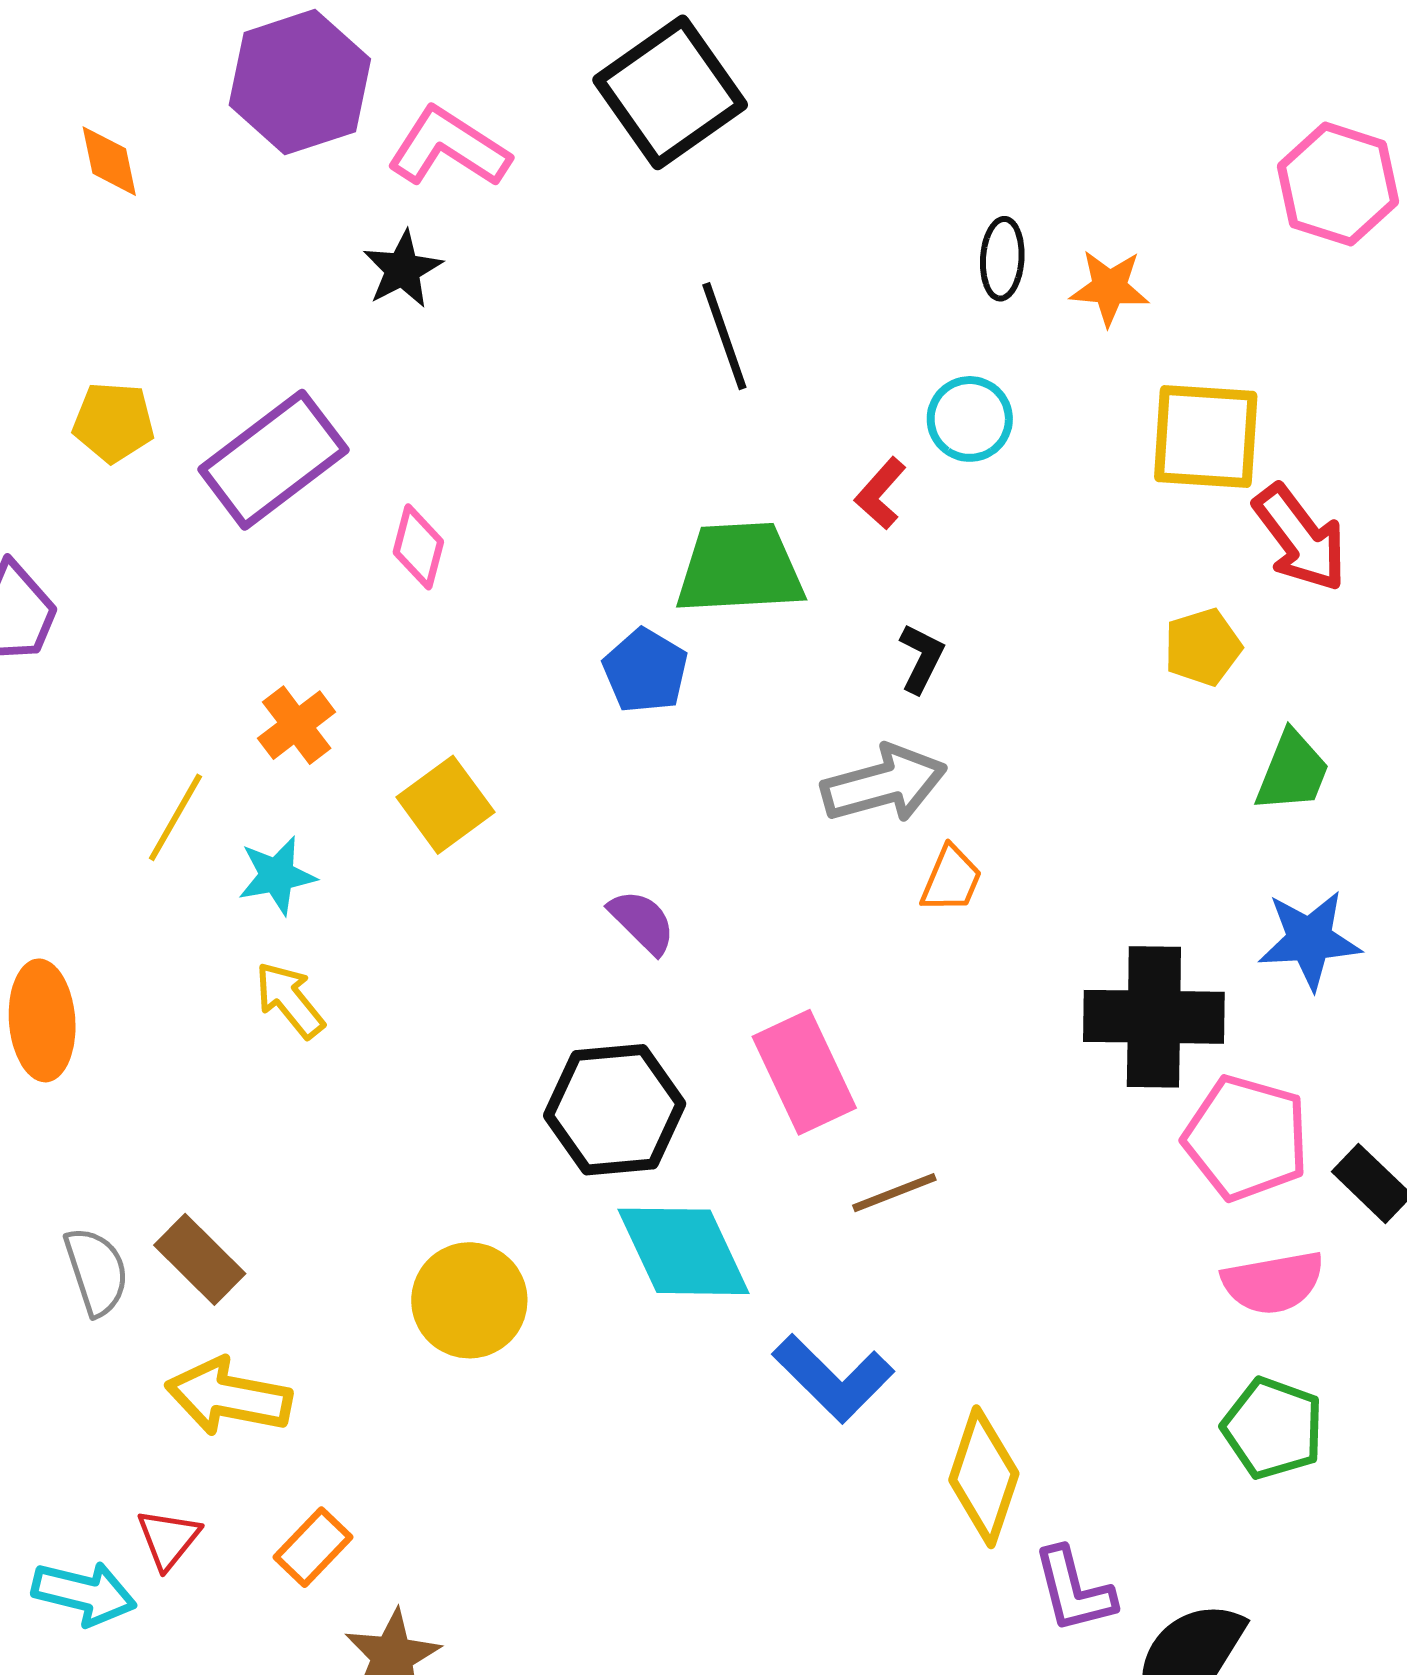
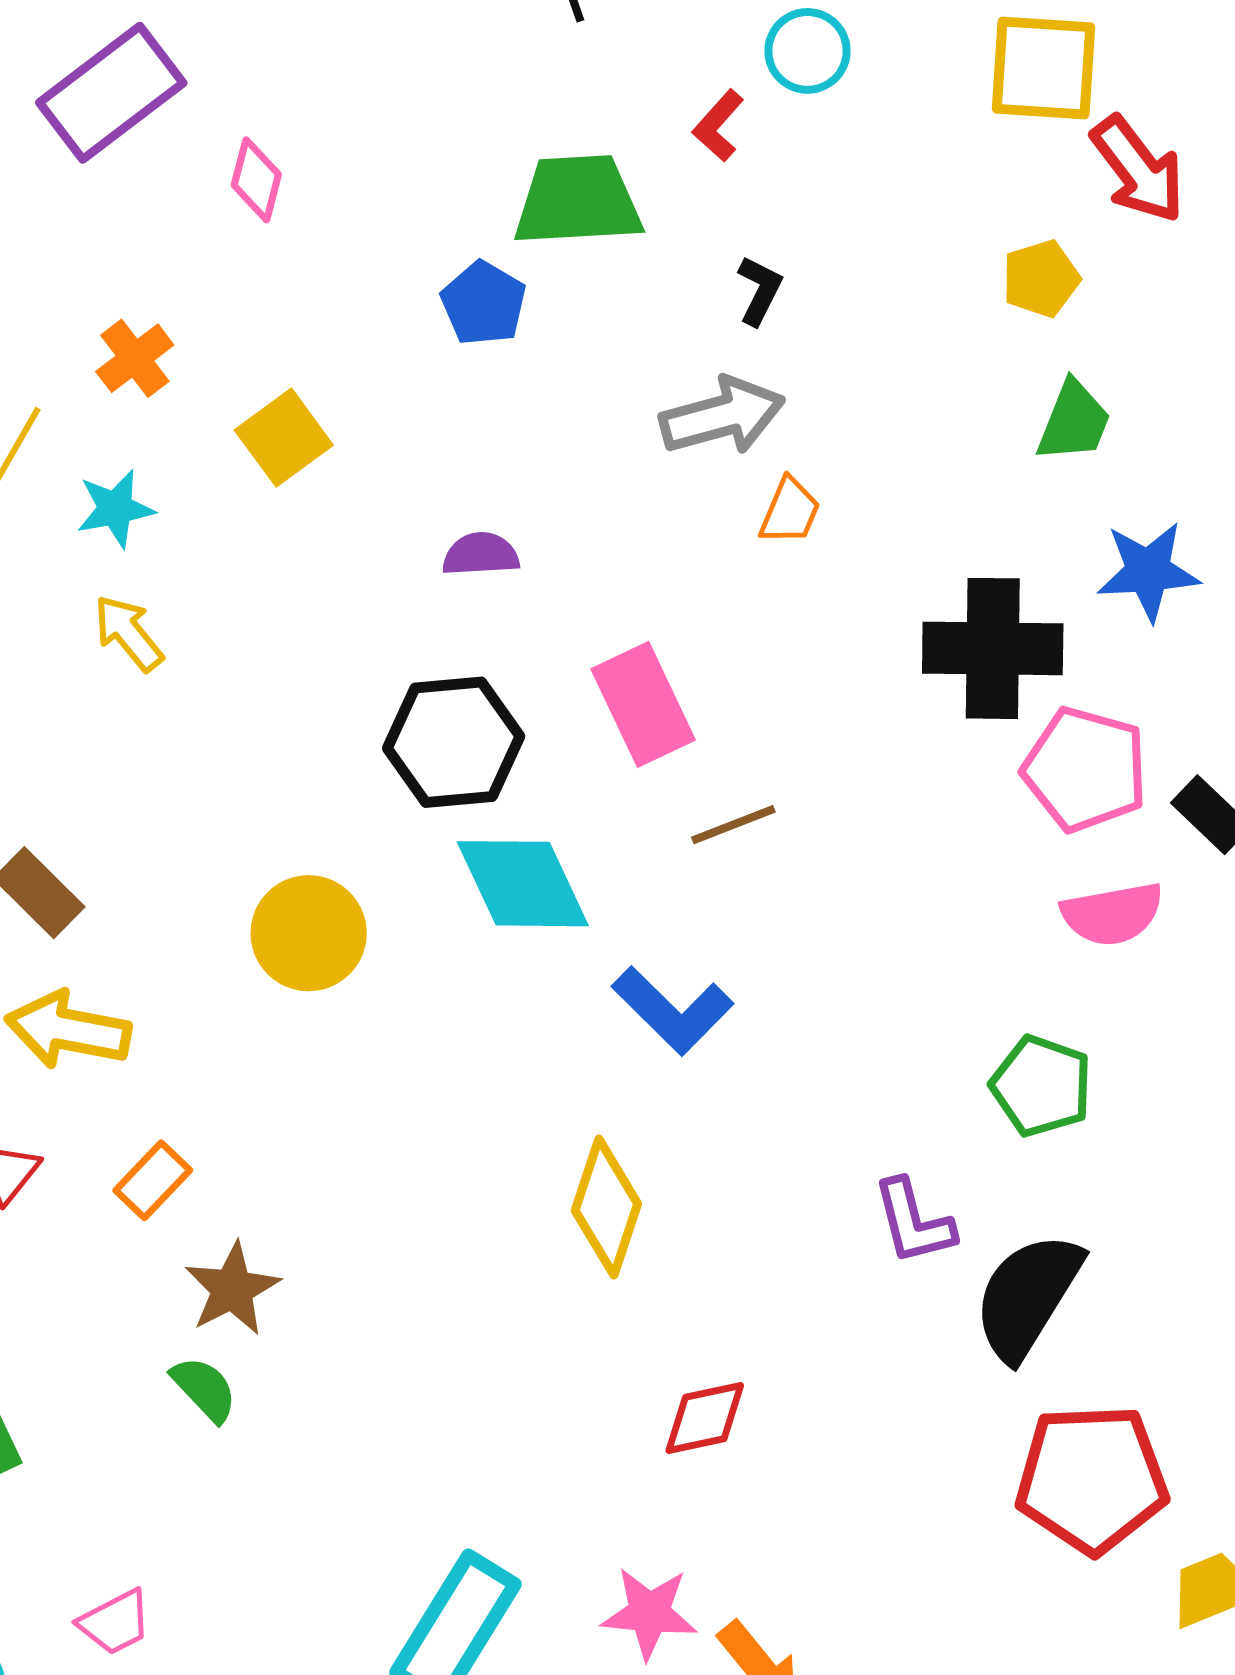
green trapezoid: (1292, 772) -> (1074, 421), moved
purple semicircle: (642, 922) -> (481, 554), turned -48
green pentagon: (1273, 1428) -> (1041, 1086), moved
yellow diamond: (984, 1477) -> (606, 1207), moved

